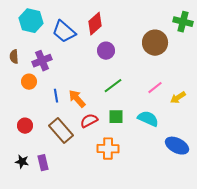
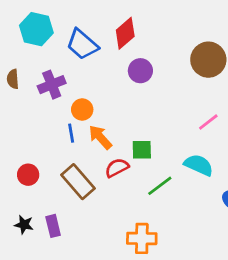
orange circle: (29, 82) -> (82, 110), moved
green line: (113, 86) -> (160, 186), moved
green square: (116, 117) -> (142, 150), moved
orange cross: (108, 149) -> (142, 238), moved

